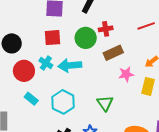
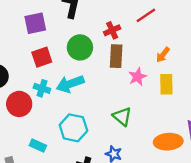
red cross: (106, 29) -> (112, 30), moved
brown rectangle: (113, 53) -> (116, 56), turned -48
cyan rectangle: (31, 99) -> (38, 145), moved

